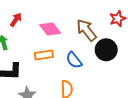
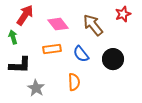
red arrow: (16, 20) -> (25, 15), size x1.5
black circle: (106, 50) -> (113, 59), moved

